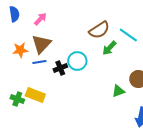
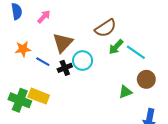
cyan line: (128, 35) -> (136, 52), moved
brown triangle: (41, 44) -> (63, 43), moved
blue line: (39, 62) -> (43, 62), turned 40
green cross: (17, 99) -> (20, 100), size x1.5

